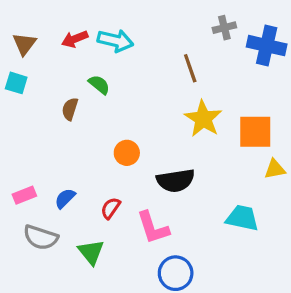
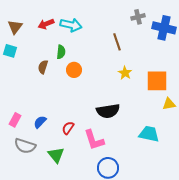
green semicircle: (99, 85) -> (61, 52), turned 56
yellow star: (203, 119) -> (125, 73), size x0.6
orange circle: (127, 153) -> (74, 70), moved
pink rectangle: (24, 195) -> (15, 120), turned -40

